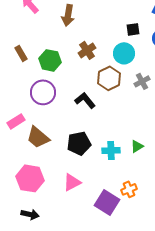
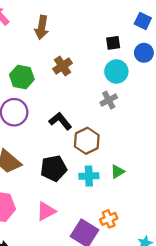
cyan circle: (124, 53) -> (116, 71), moved
brown hexagon: (109, 78) -> (87, 141), moved
gray cross: (142, 81) -> (109, 100), moved

